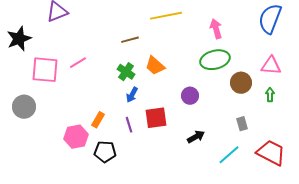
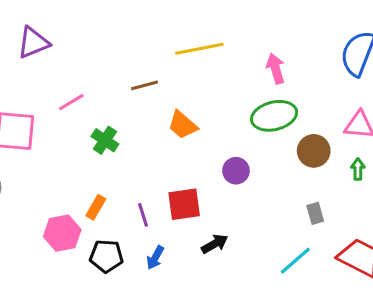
pink line: (78, 63) -> (71, 102), moved
green cross: (126, 72) -> (105, 140), moved
blue arrow: (132, 95) -> (155, 258), moved
black arrow: (196, 137) -> (215, 244), moved

